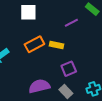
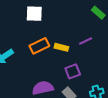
purple line: (71, 23) -> (86, 41), moved

